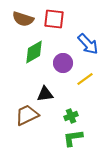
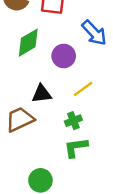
yellow line: (85, 79) -> (83, 89), moved

